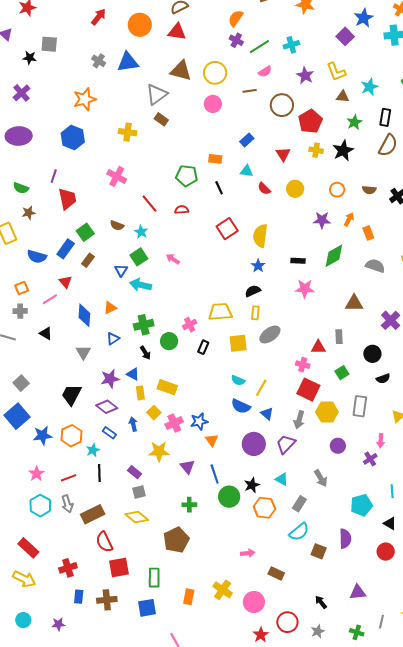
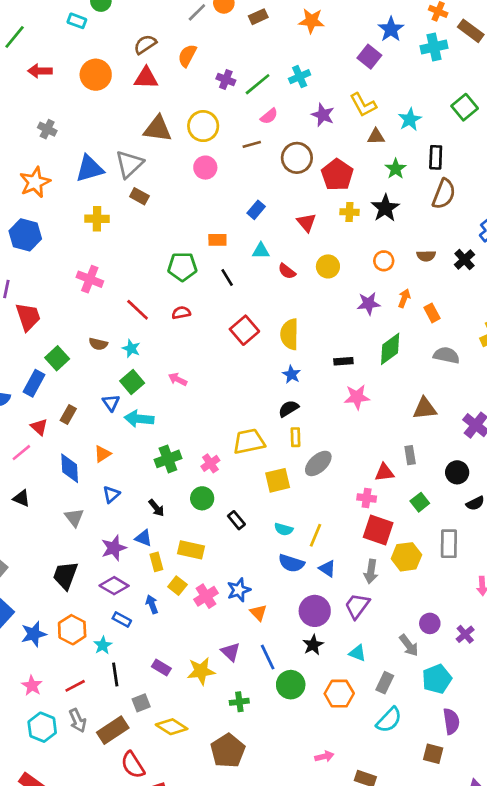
red arrow: (99, 17) -> (40, 71), turned -120
orange semicircle: (236, 18) -> (187, 56), moved
blue triangle: (128, 62) -> (90, 169), moved
brown rectangle: (88, 260) -> (68, 415), moved
green cross: (144, 325) -> (168, 459), moved
green circle: (169, 341) -> (202, 498), moved
black rectangle: (203, 347) -> (236, 520), moved, turned -56
purple circle: (338, 446) -> (430, 623), moved
yellow star: (159, 451) -> (201, 671), moved
purple cross: (370, 459) -> (465, 634), moved
black star: (252, 485) -> (313, 645), moved
gray square: (139, 492) -> (141, 703), moved
cyan pentagon: (361, 505) -> (437, 679), moved
brown square: (319, 551) -> (433, 754), moved

